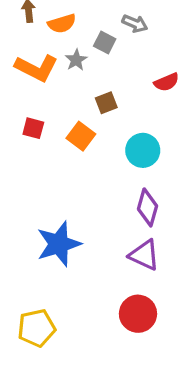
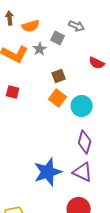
red semicircle: (167, 82) -> (97, 63), turned 49
orange square: (81, 136) -> (58, 98), moved
blue star: (59, 244) -> (48, 172), moved

